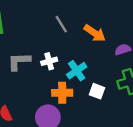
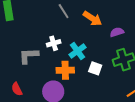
gray L-shape: (19, 61) -> (29, 56), moved

